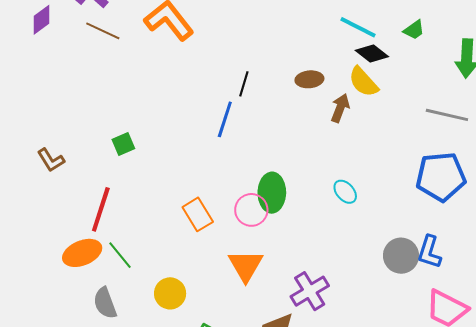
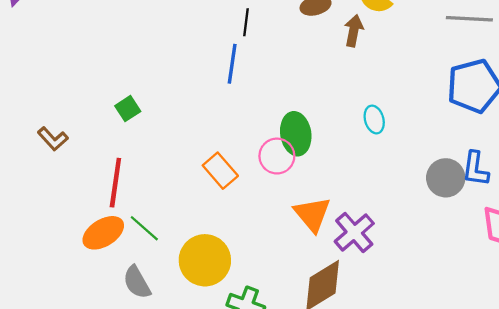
cyan ellipse: (345, 192) -> (374, 119), turned 35
orange triangle: (246, 266) -> (312, 214), moved
yellow circle: (170, 293) -> (205, 260), size x1.5

